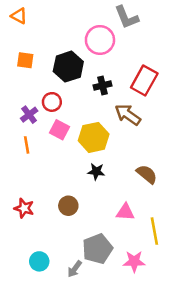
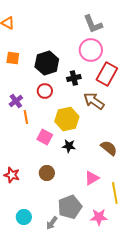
pink circle: (100, 40) -> (91, 50), moved
red circle: (52, 102) -> (45, 91), moved
pink square: (59, 130) -> (45, 137), moved
orange line: (27, 145) -> (26, 117), moved
pink triangle: (125, 212) -> (92, 178), turned -35

